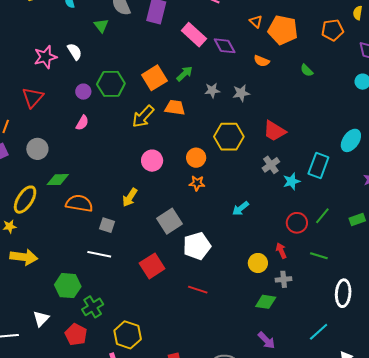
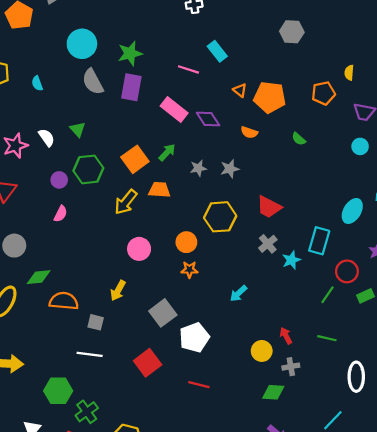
green triangle: (101, 26) -> (78, 129), moved
red circle: (297, 223) -> (347, 271), moved

